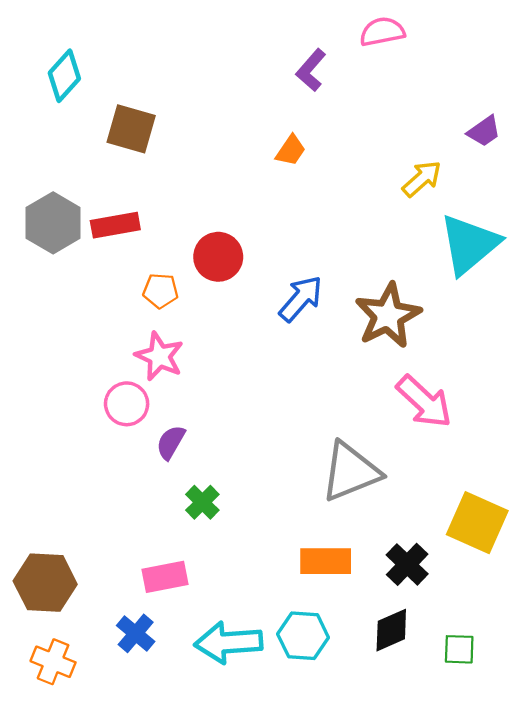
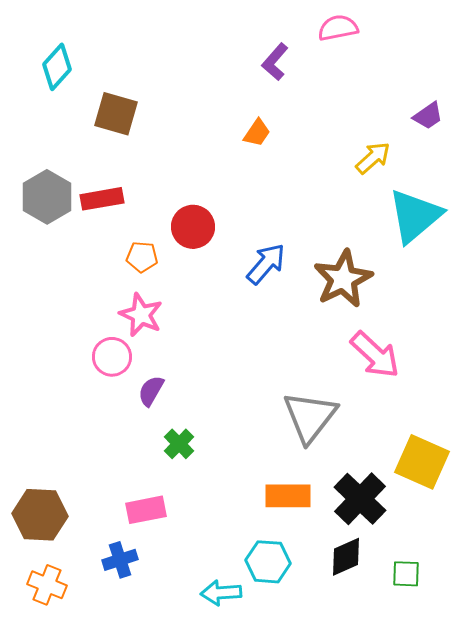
gray triangle: (351, 472) -> (310, 417), turned -30
black cross: (407, 564) -> (360, 499), size x1.4
blue cross: (136, 633) -> (120, 560), turned 32
cyan arrow: (228, 643) -> (221, 593), moved, size x0.7

